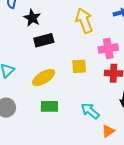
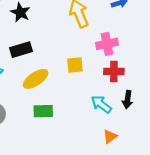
black rectangle: (44, 40) -> (21, 50), moved
cyan arrow: (90, 111) -> (101, 104), moved

